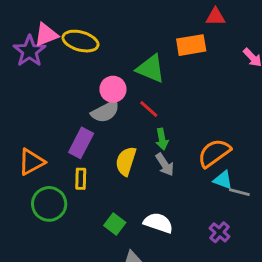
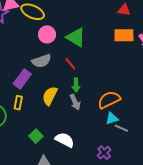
orange rectangle: (191, 45) -> (124, 35), moved
pink circle: (113, 89) -> (47, 34), moved
cyan triangle: (223, 180) -> (112, 118), turned -48

